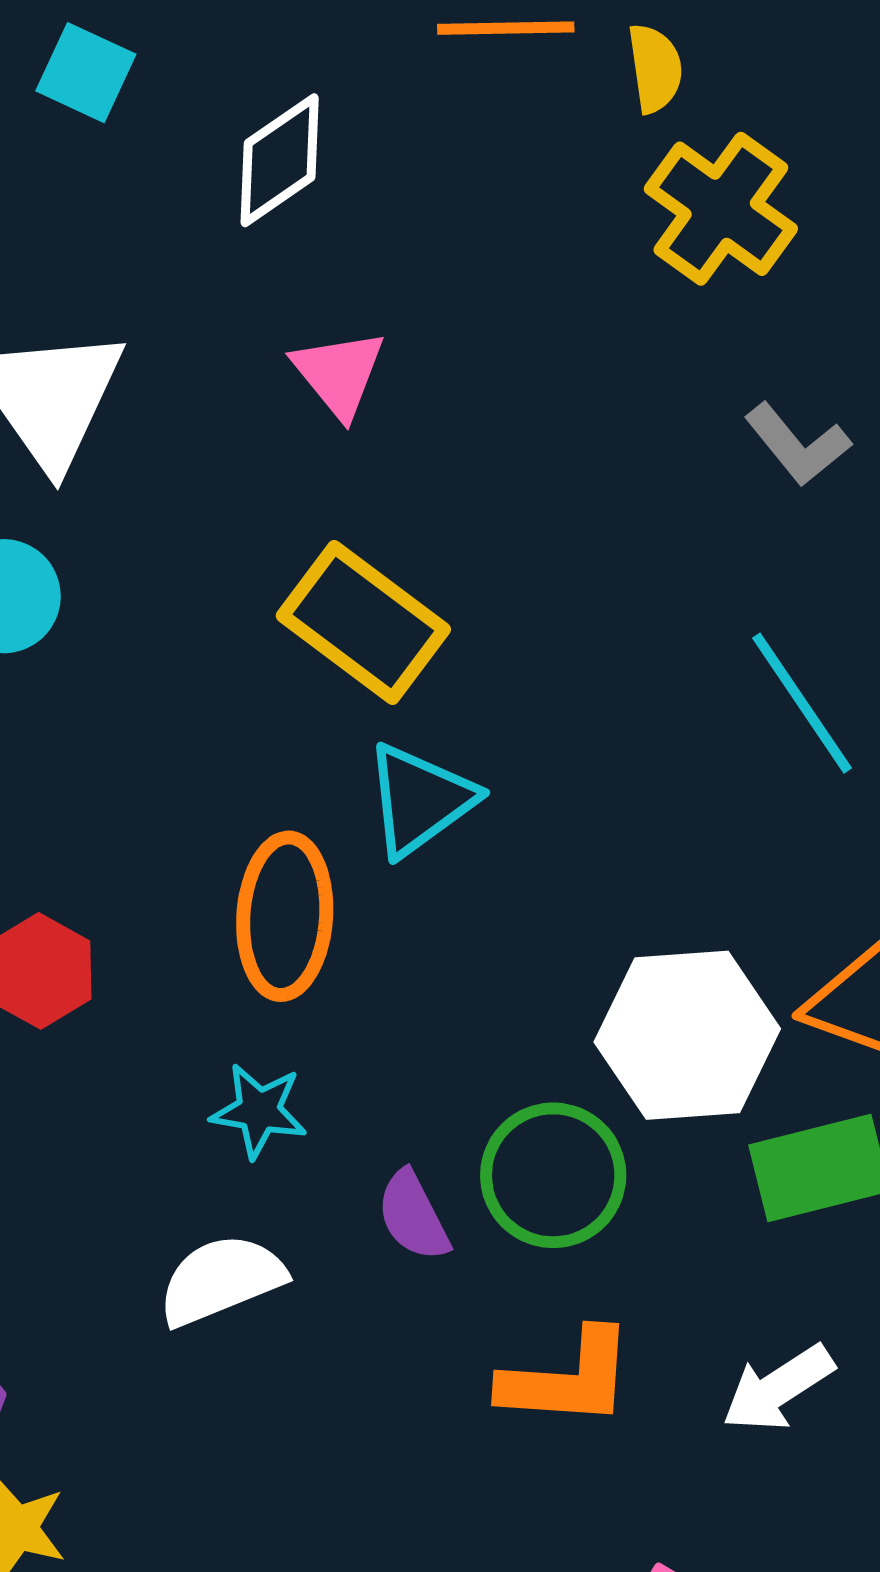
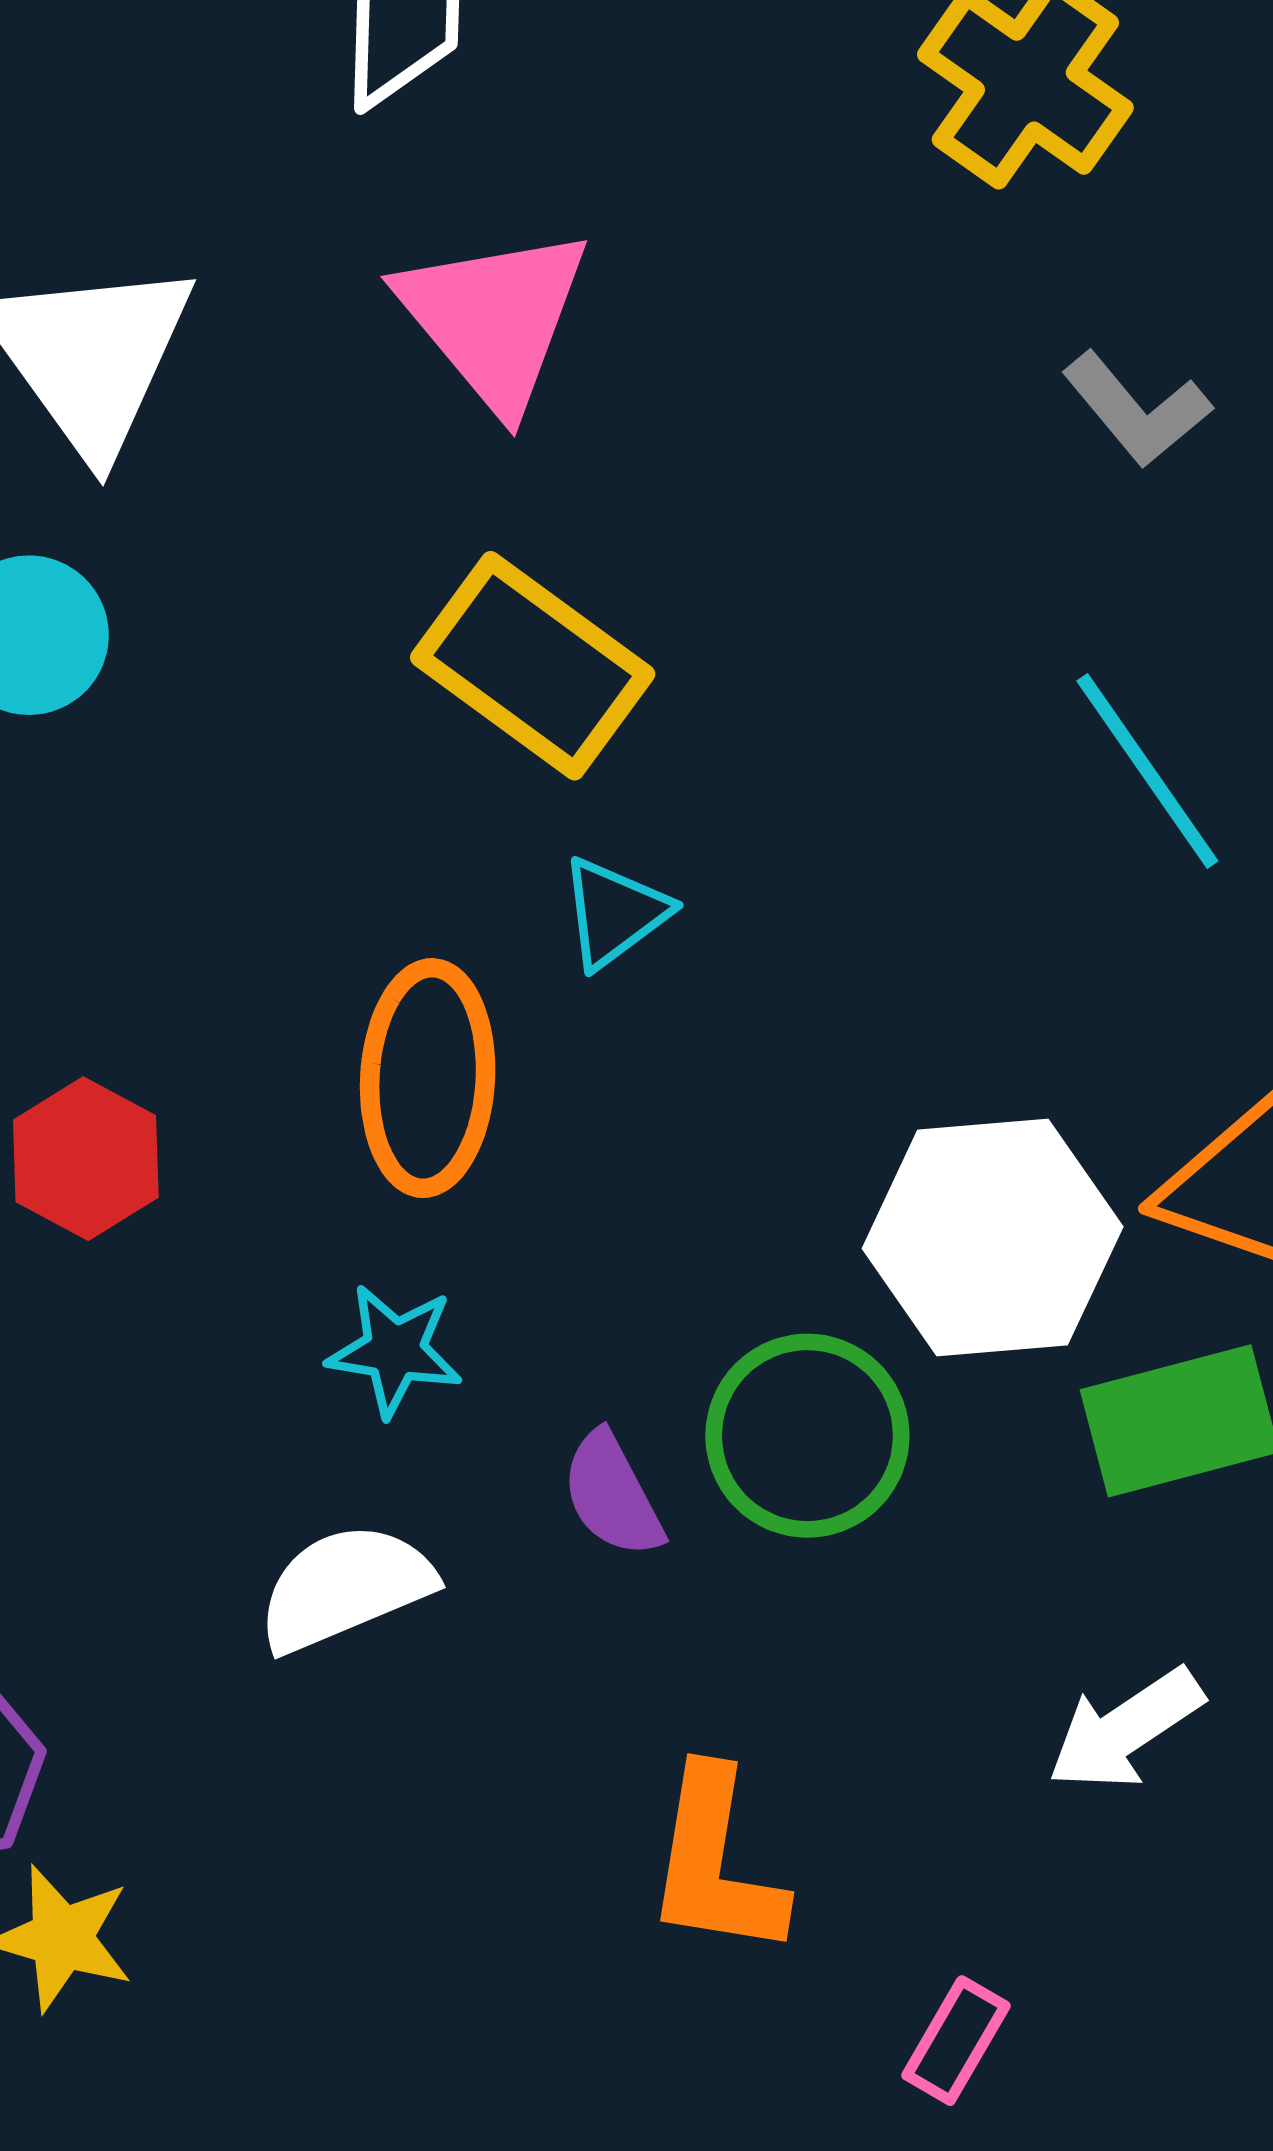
pink triangle: (339, 374) -> (494, 318), size x1.5
cyan triangle: (420, 800) -> (614, 913), size x0.7
orange L-shape: (567, 1379) -> (716, 1863), moved, turned 96

